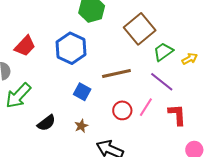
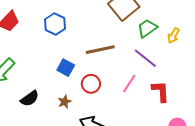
blue hexagon: (71, 48) -> (55, 24), size x0.7
yellow arrow: (190, 59) -> (173, 36), turned 147
red circle: (122, 110) -> (91, 84), moved

